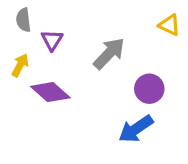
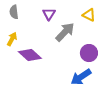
yellow triangle: (169, 25) -> (89, 15), moved
purple triangle: (52, 40) -> (49, 14), moved

